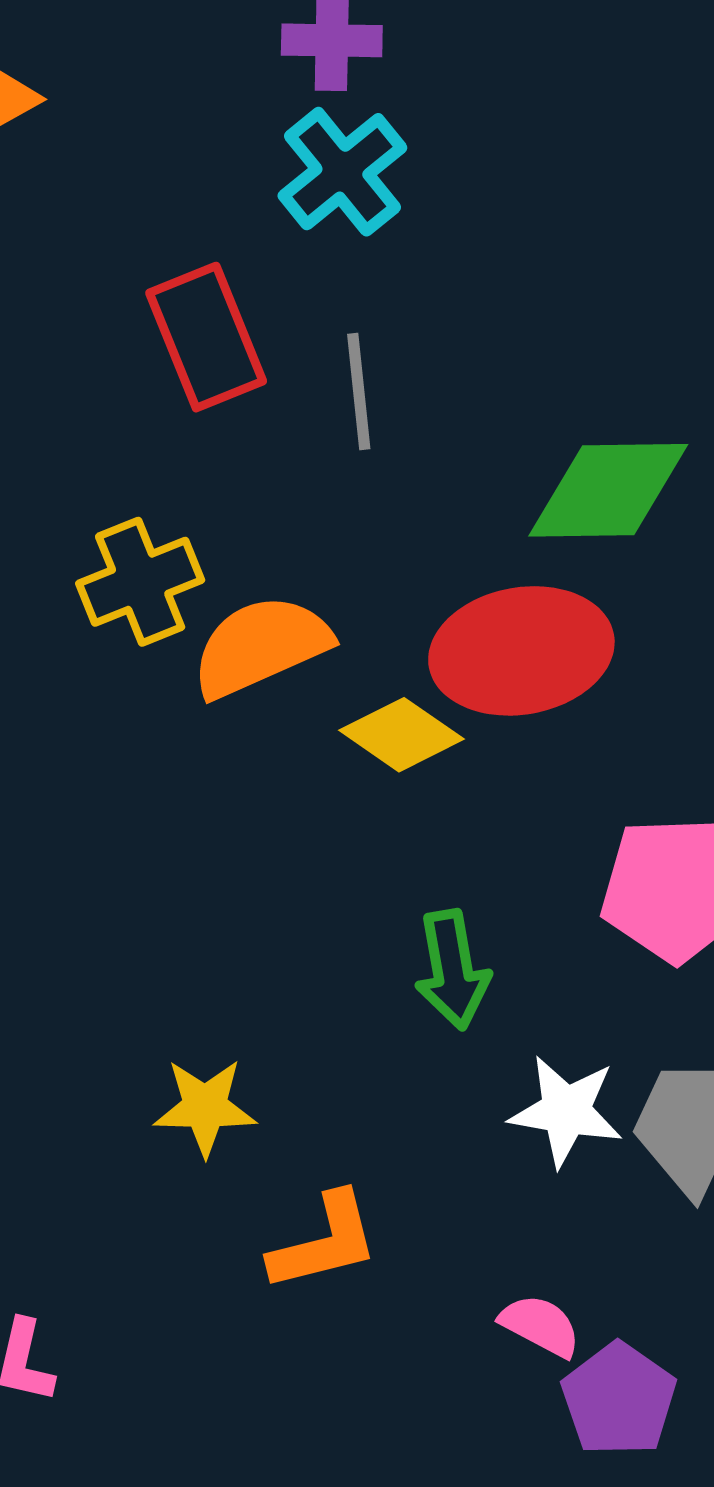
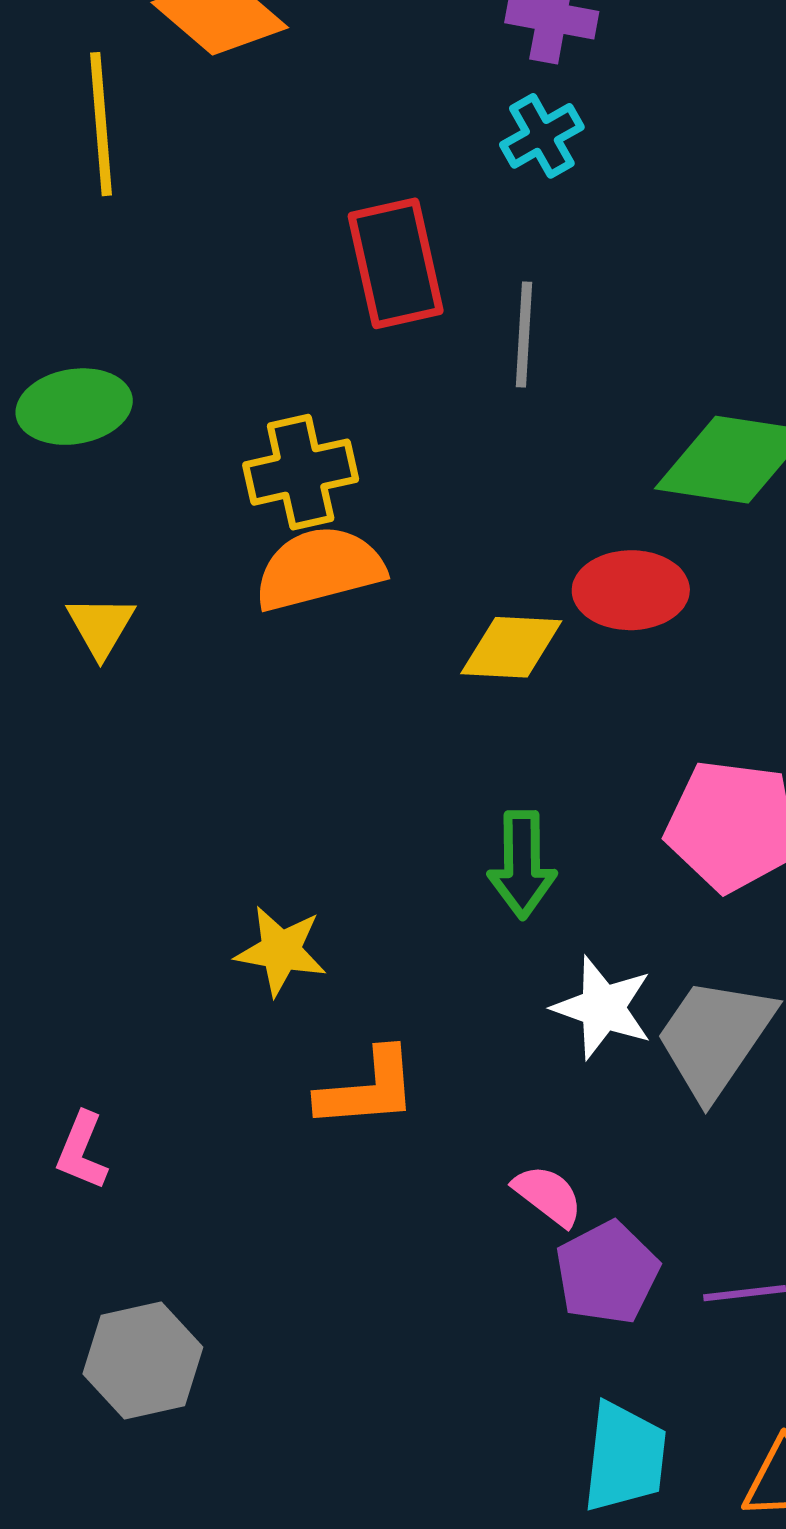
cyan cross: (342, 172) -> (542, 136), size x0.7
orange semicircle: (261, 646) -> (319, 569), moved
red ellipse: (521, 651) -> (631, 590), size x0.7
yellow diamond: (402, 735) -> (511, 647), turned -41

